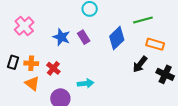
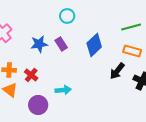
green line: (143, 20) -> (131, 27), moved
blue star: (61, 37) -> (39, 44), turned -30

